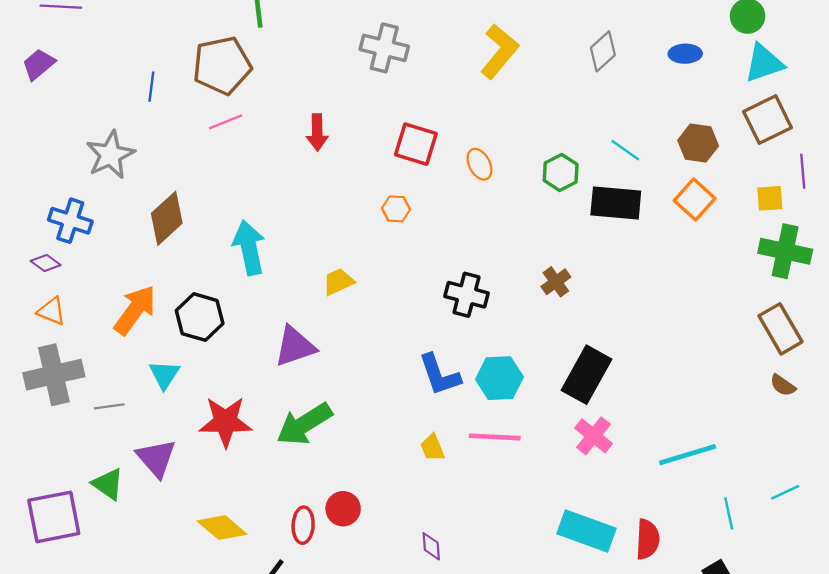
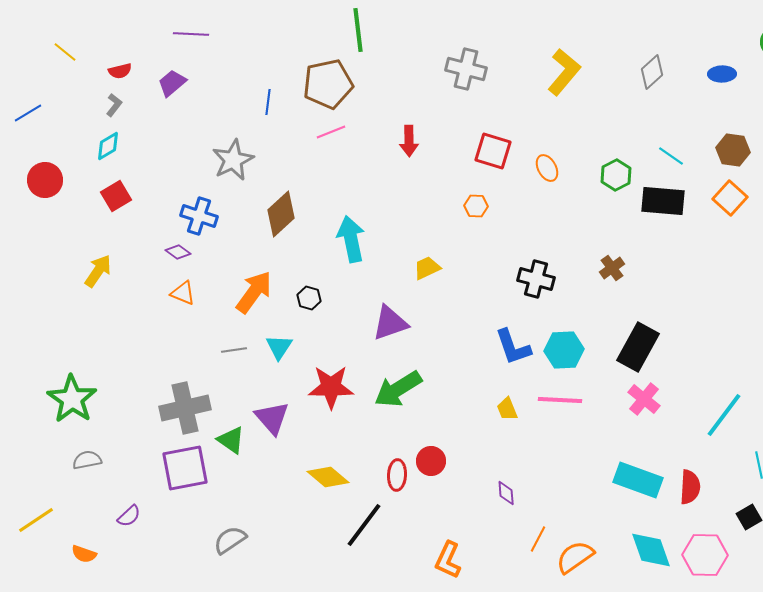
black hexagon: (200, 317) -> (309, 298), size x0.6
gray cross: (54, 375) -> (185, 408), moved
gray line: (109, 406) -> (234, 350), moved
cyan line: (688, 455) -> (724, 415), turned -36

